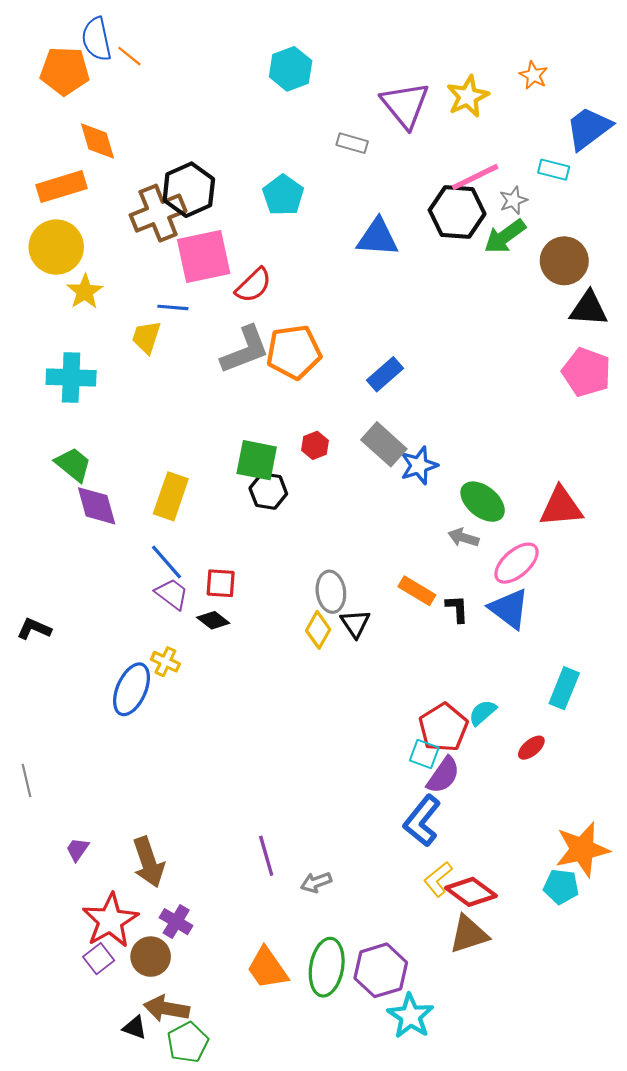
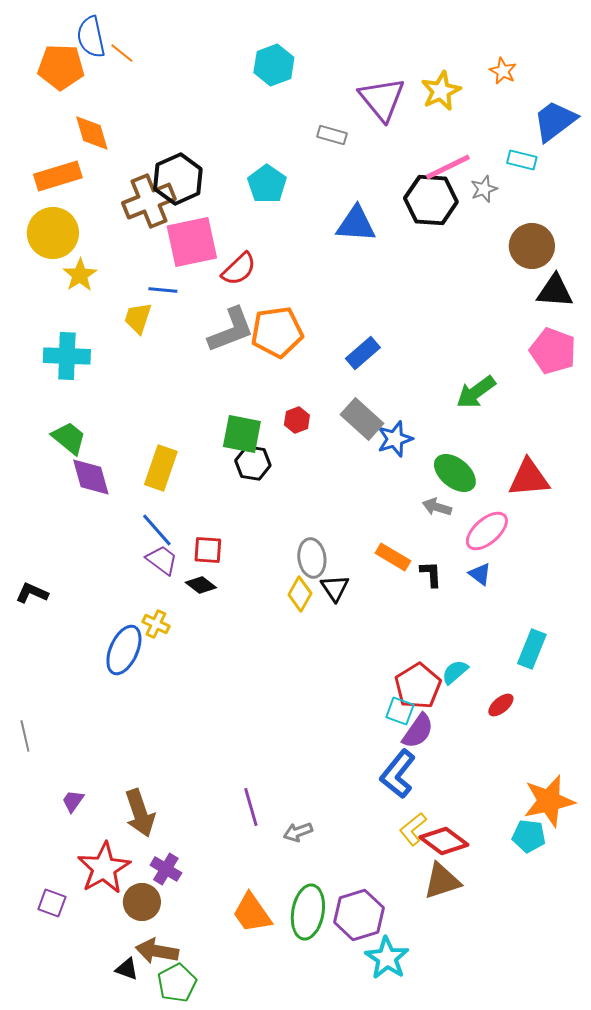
green arrow: (505, 236) -> (476, 392), moved
blue triangle: (509, 609) -> (480, 574), size x0.6
purple square: (99, 959) -> (52, 903), moved, turned -32

